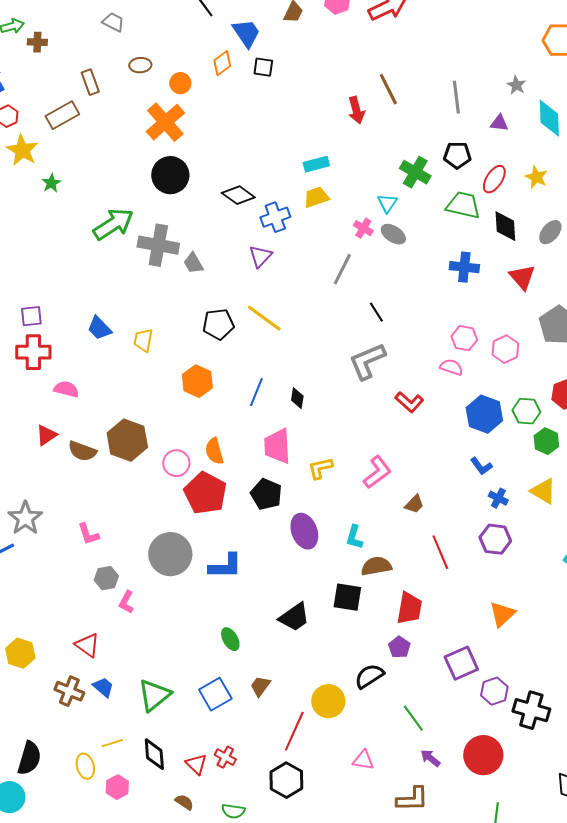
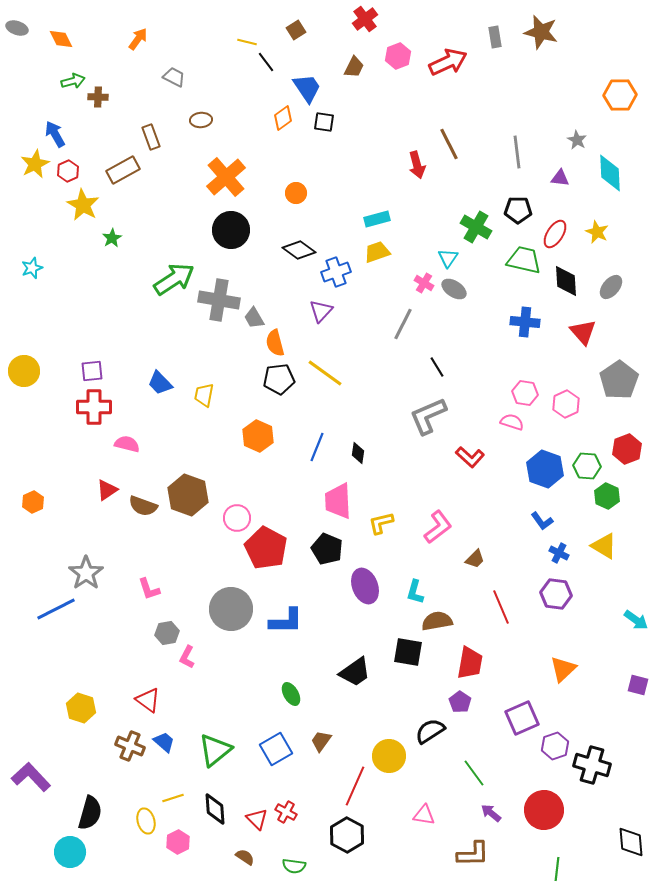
orange circle: (180, 83) -> (296, 193), moved
orange semicircle: (214, 451) -> (275, 343), moved

